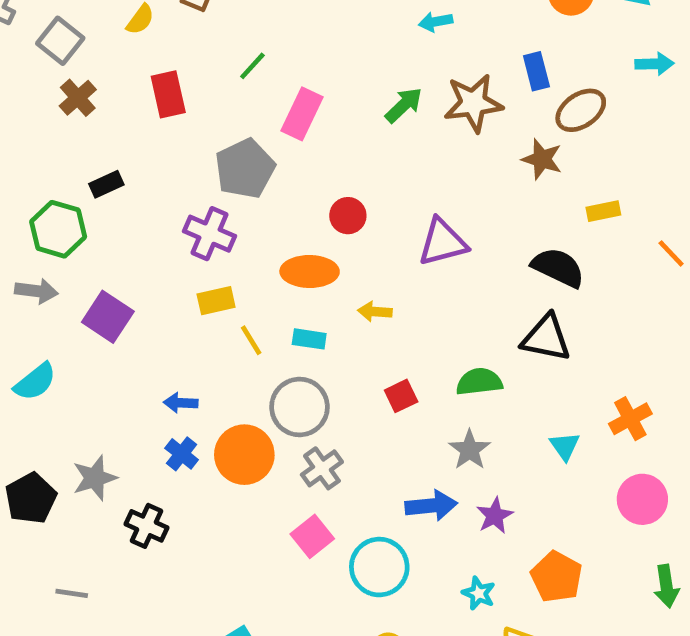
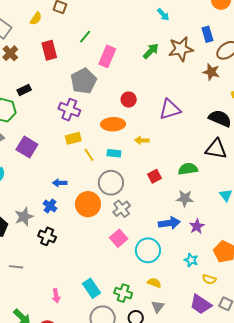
cyan arrow: (436, 22) -> (163, 15), turned -120
gray star: (470, 450) -> (185, 198), turned -30
blue cross: (182, 454) -> (50, 206), moved

